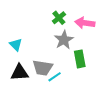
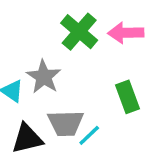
green cross: (59, 18) -> (79, 32), size x1.5
gray star: (64, 40) -> (44, 77), moved

